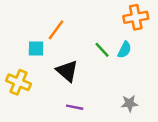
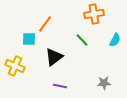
orange cross: (136, 17) -> (94, 14), moved
cyan semicircle: (125, 50) -> (115, 40), moved
black triangle: (67, 71) -> (54, 57), turned 42

